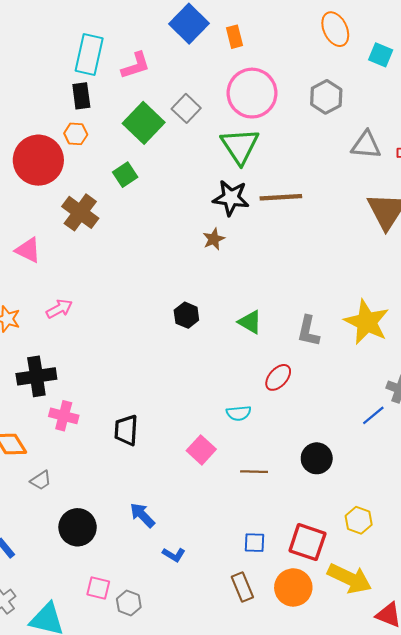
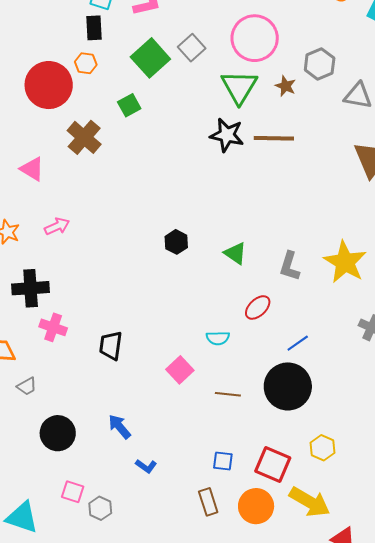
gray hexagon: (326, 97) -> (320, 64), moved
brown star: (214, 239) -> (285, 86), moved, turned -30
blue line: (373, 415) -> (298, 343), moved
black circle: (317, 458) -> (288, 386), size x1.6

